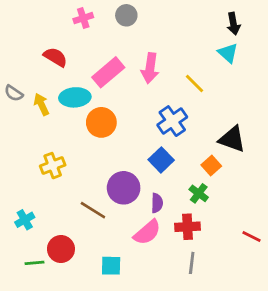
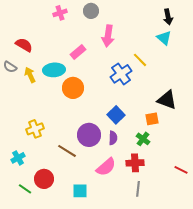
red semicircle: (55, 57) -> (24, 45), moved
pink arrow: (150, 68) -> (108, 36), moved
pink rectangle: (108, 72) -> (78, 52), size x0.7
blue cross: (172, 121) -> (121, 74), moved
yellow cross: (53, 166) -> (35, 129), moved
orange square: (211, 166) -> (152, 119), turned 32
purple semicircle: (157, 203) -> (113, 138), moved
green line: (35, 263) -> (25, 189), turned 40

